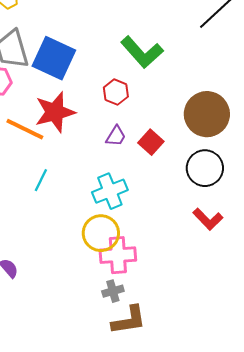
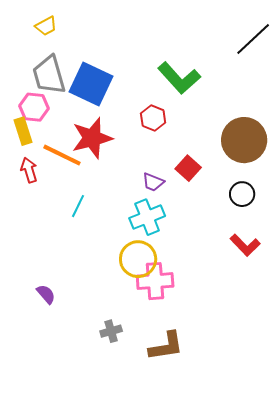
purple trapezoid: (116, 136) -> (153, 182), moved, turned 80
black circle: (205, 168) -> (242, 194), size x0.7
gray cross: (113, 291) -> (111, 331), moved

